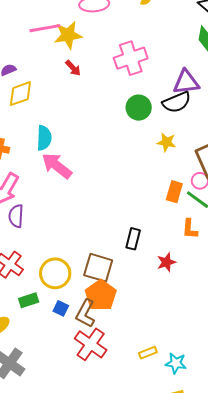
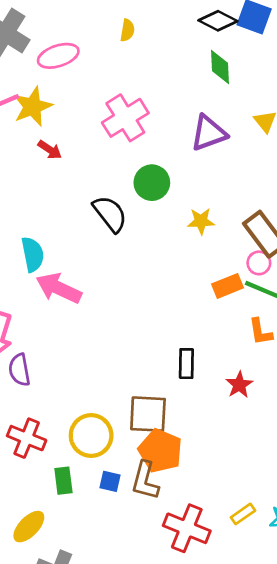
black semicircle: (177, 102) -> (110, 214), moved, turned -92
orange rectangle: (174, 192) -> (227, 286), turned 65
green rectangle: (29, 300) -> (63, 481), turned -66
red cross: (91, 344) -> (187, 528), moved

